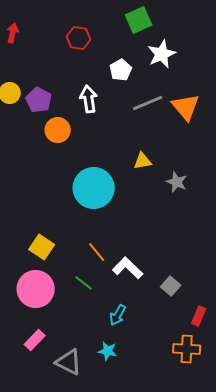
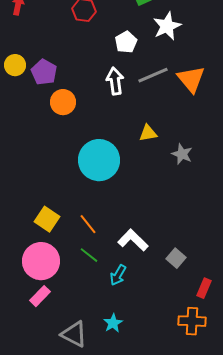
white arrow: (89, 99) -> (115, 81), moved
orange line: (97, 252) -> (88, 224), moved
cyan arrow: (118, 315) -> (118, 275), moved
pink rectangle: (35, 340) -> (40, 296), moved
cyan star: (108, 351) -> (113, 323), turned 30

